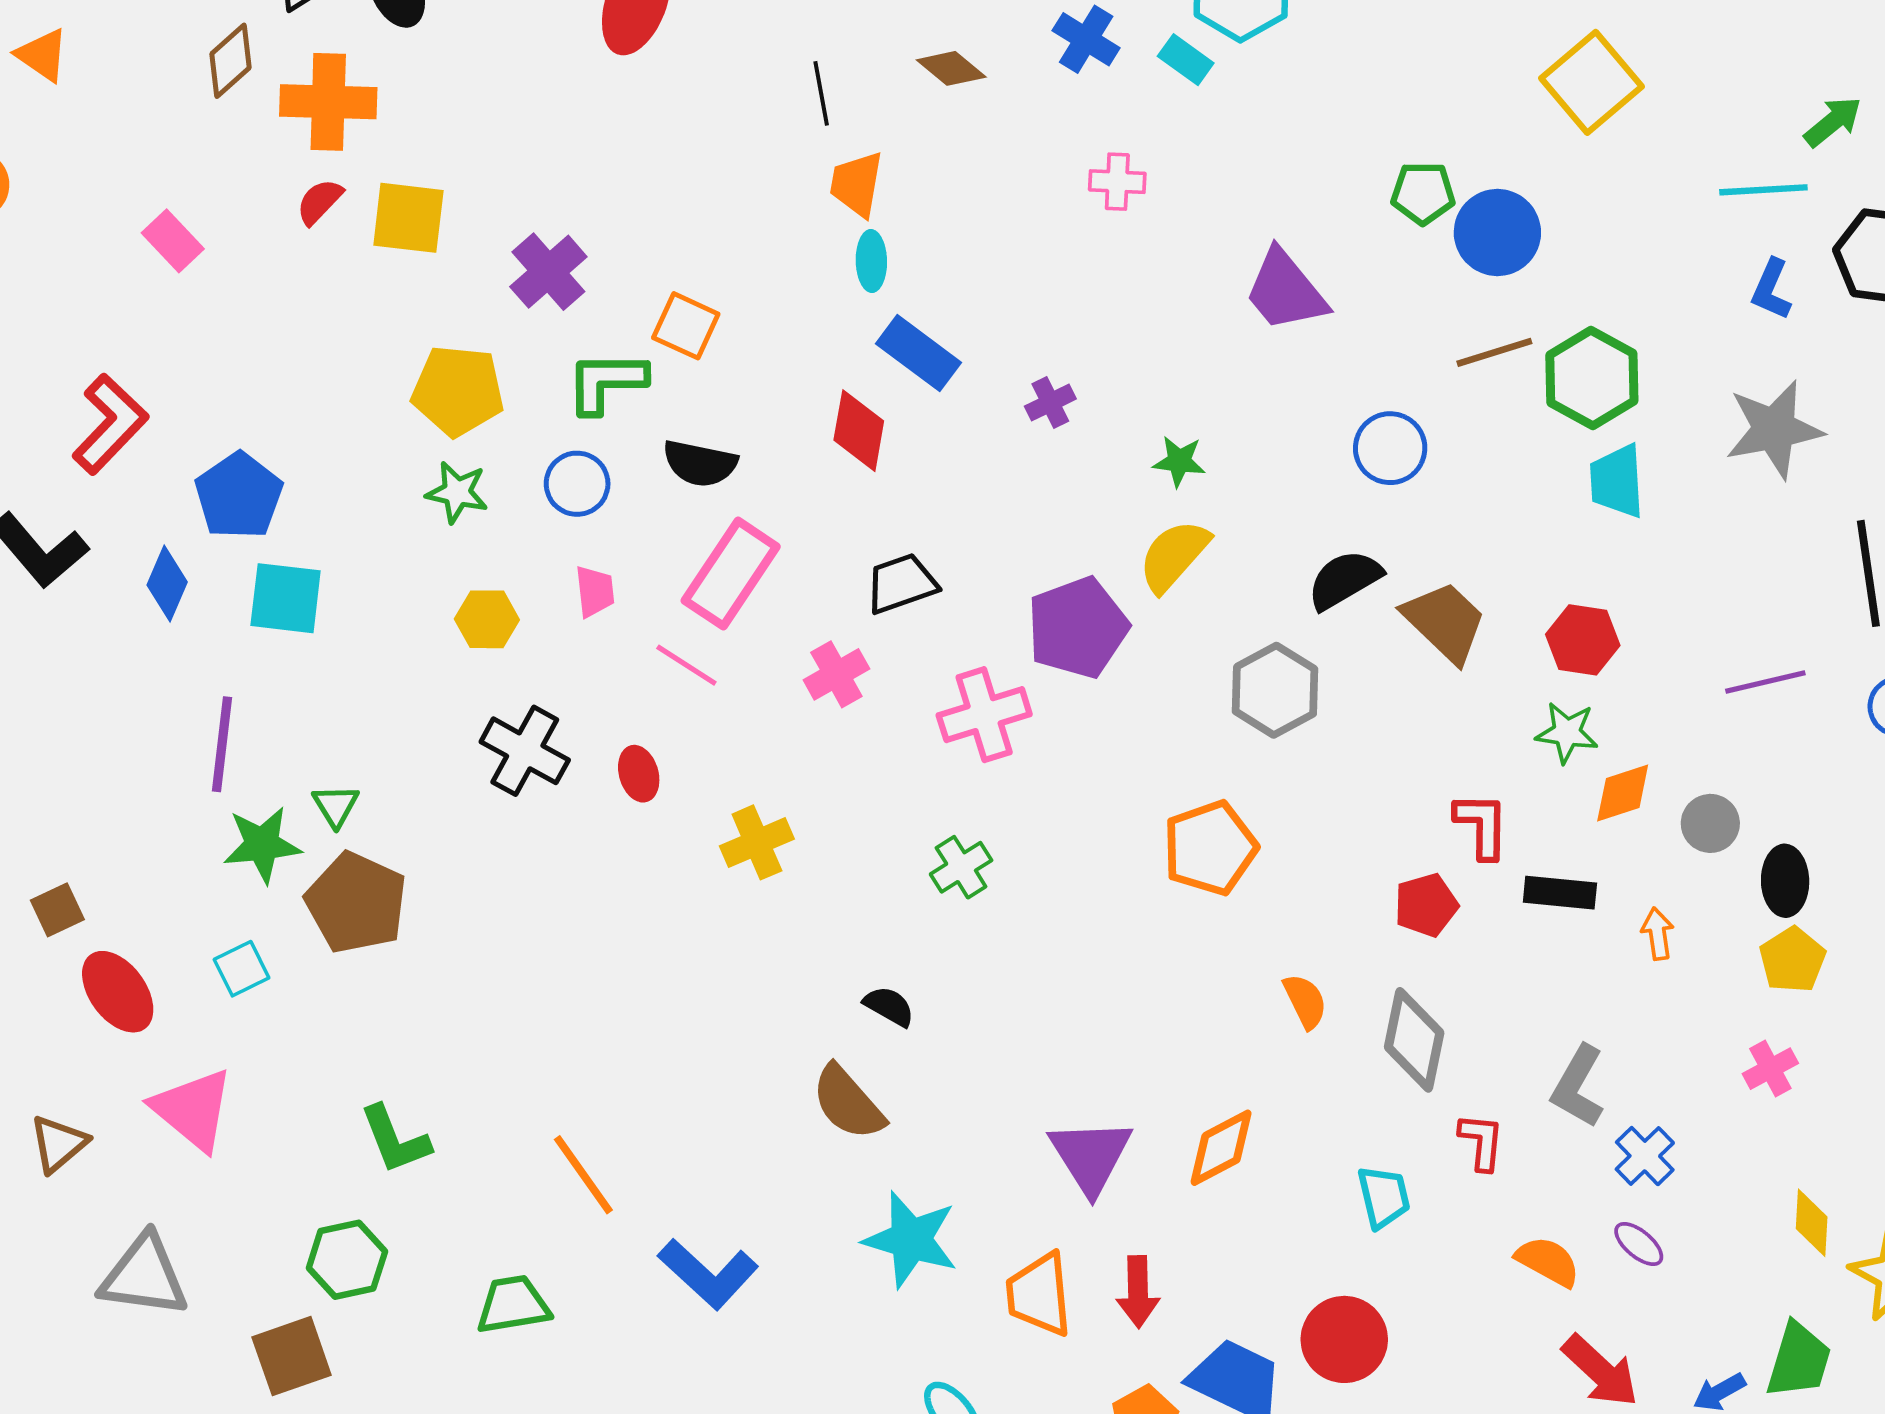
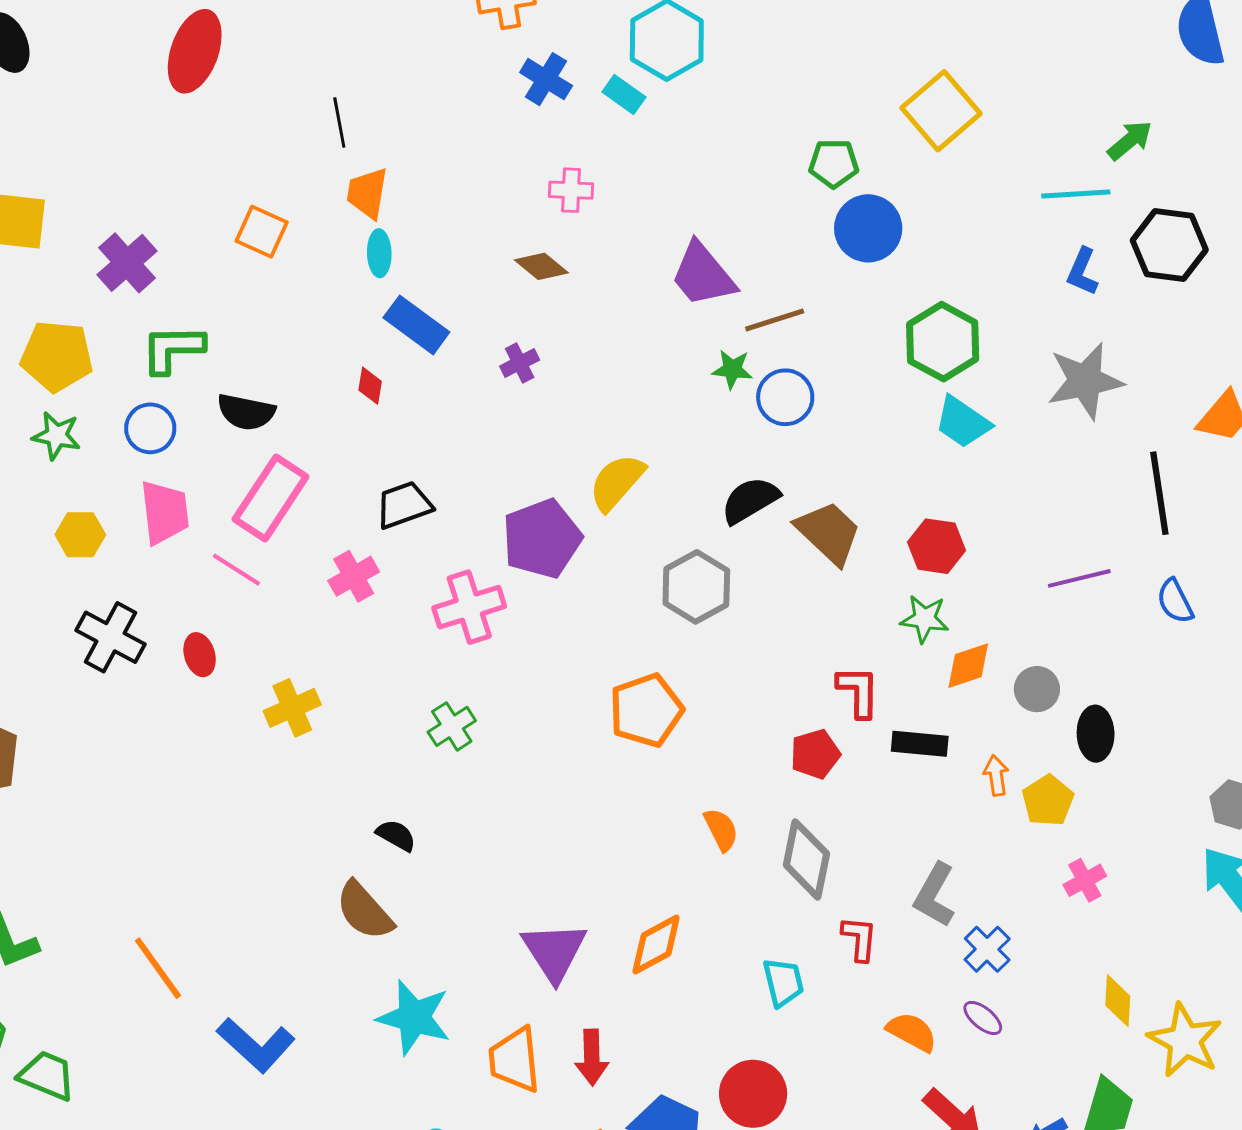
brown diamond: (951, 68) -> (541, 266), moved
green pentagon: (1423, 193) -> (834, 163), moved
orange square: (686, 326) -> (262, 232), moved
brown line: (1494, 352) -> (775, 320), moved
red diamond: (859, 431) -> (370, 386), size x0.6
green star: (1179, 461) -> (732, 369), moved
cyan trapezoid: (1617, 481) -> (963, 422), turned -52
pink trapezoid: (595, 591) -> (165, 512), size x1.6
yellow pentagon: (1792, 960) -> (1048, 801), moved
green trapezoid: (513, 1305) -> (47, 1076), moved, turned 32

